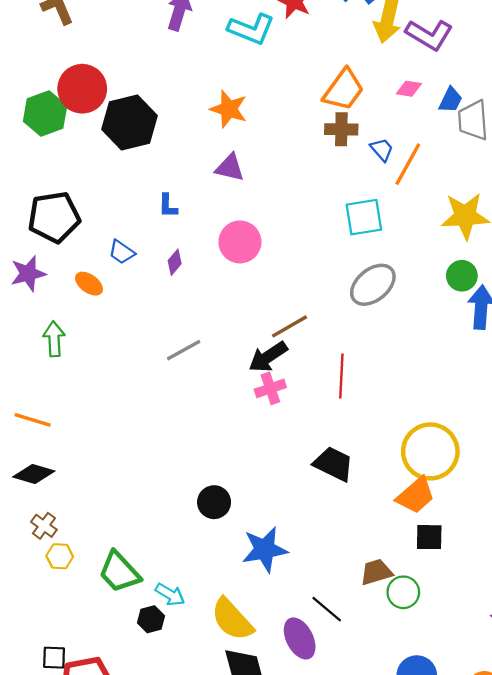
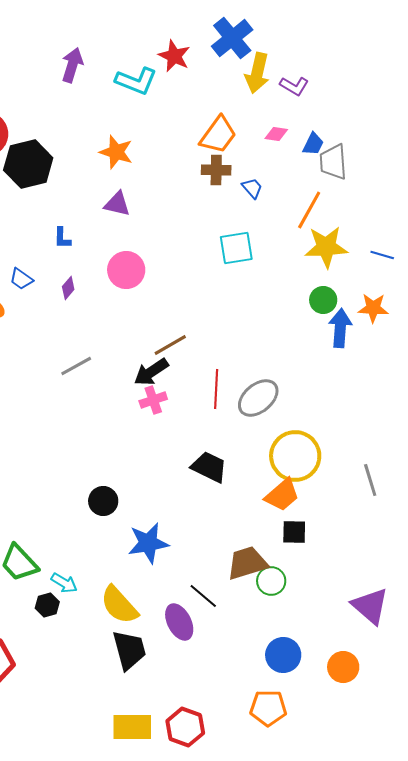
purple L-shape: (429, 35) -> (294, 86), size x0.7
orange line: (408, 164) -> (309, 210), moved
gray ellipse: (373, 285) -> (258, 398), moved
brown trapezoid: (376, 572) -> (247, 563), size x1.4

